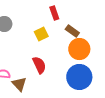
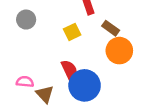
blue circle: (79, 77) -> (85, 85), moved

